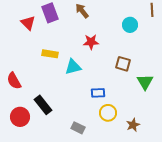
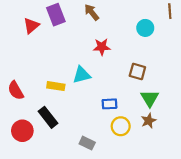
red triangle: (28, 23) -> (31, 26), turned 35
yellow rectangle: (50, 54) -> (56, 86), moved
green triangle: (145, 82) -> (150, 98), moved
brown star: (133, 125) -> (149, 121), moved

